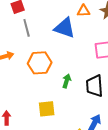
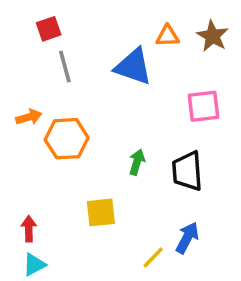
orange hexagon: (40, 63) -> (67, 139), moved

